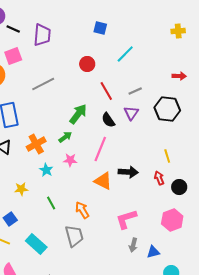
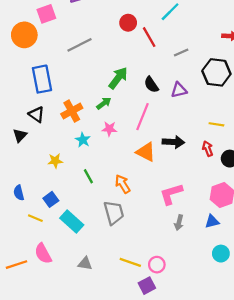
red line: (106, 91) -> (149, 37), moved
purple triangle: (131, 113) -> (179, 90), moved, turned 42
yellow line: (167, 156) -> (216, 124), turned -64
blue square: (10, 219) -> (51, 199), moved
blue triangle: (153, 252) -> (212, 222), moved

